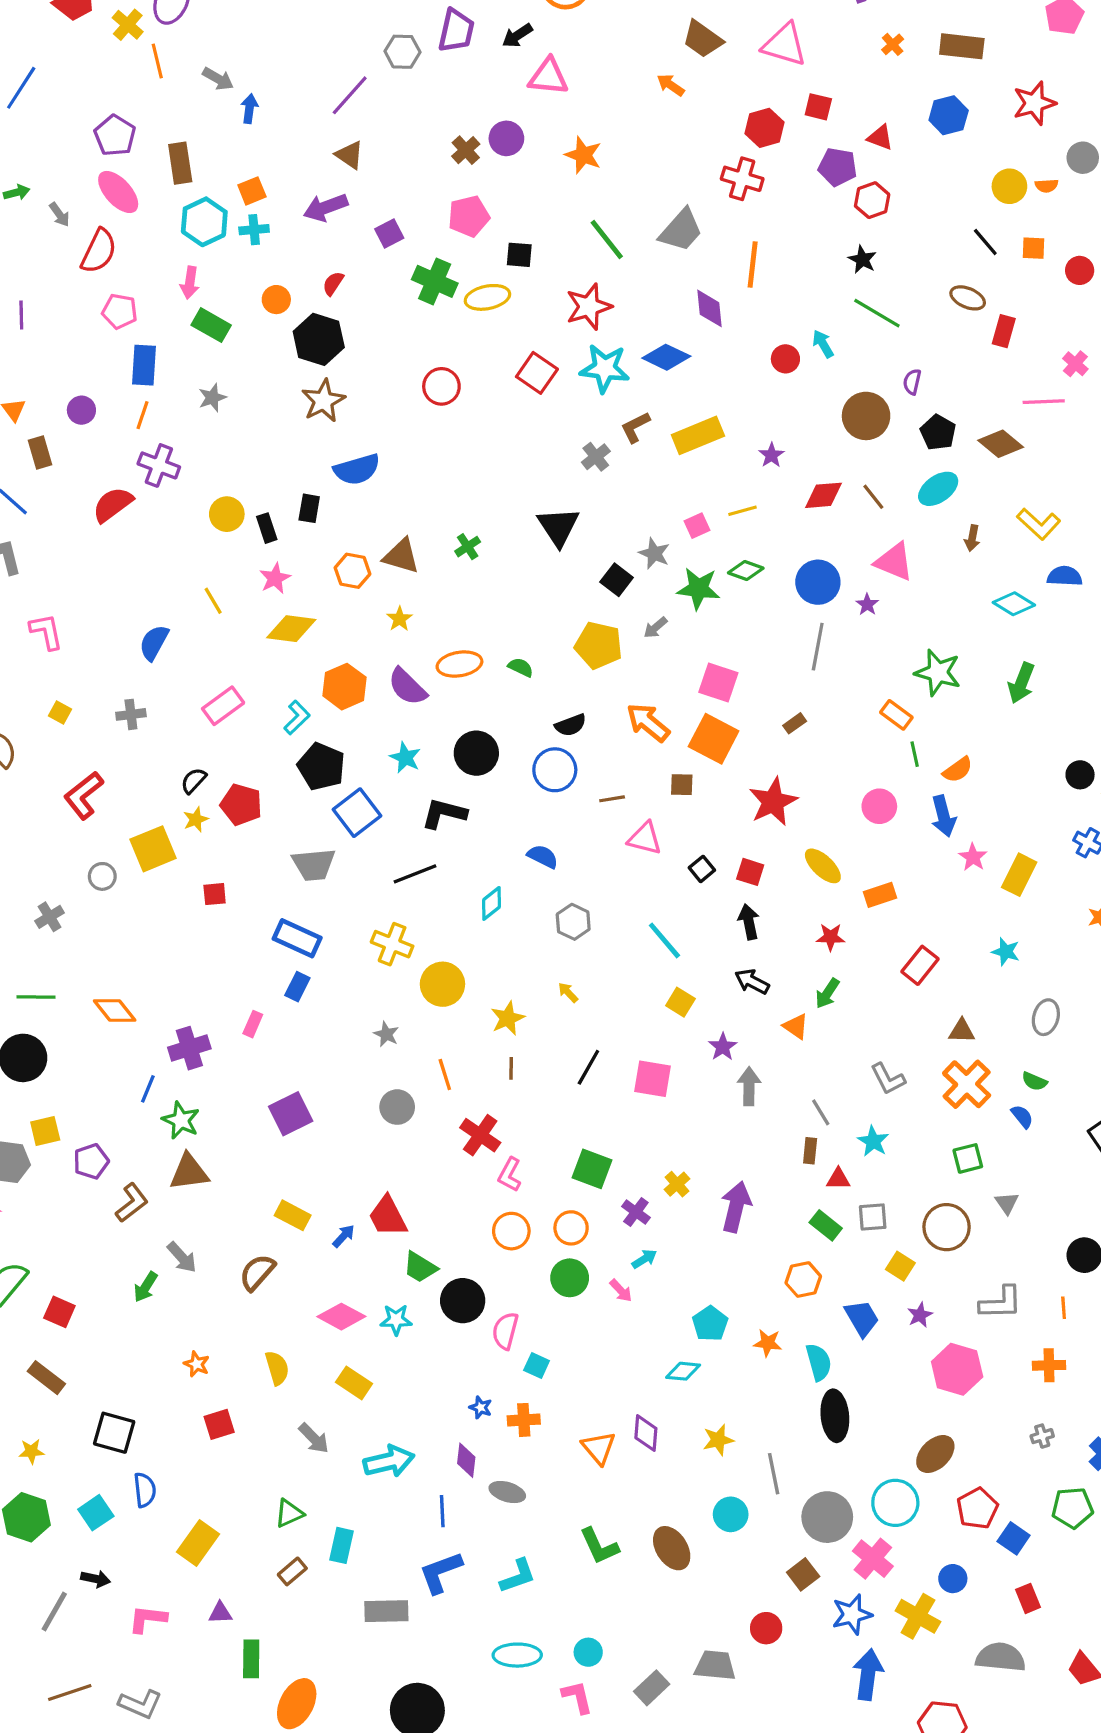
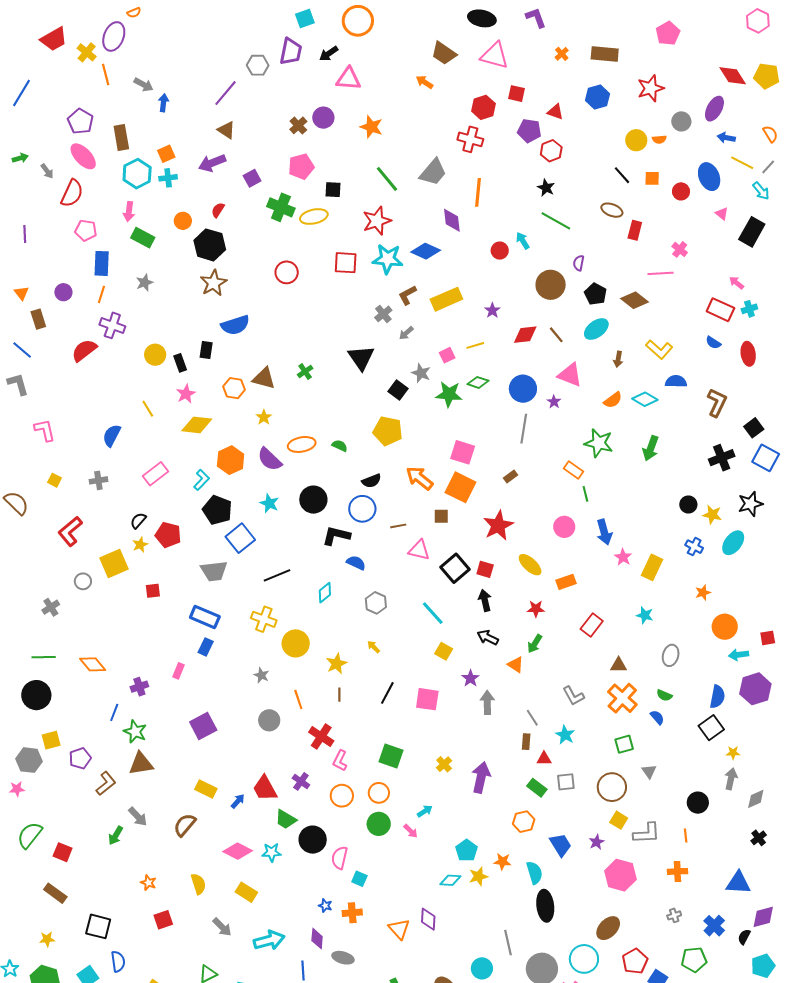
red square: (537, 373) -> (346, 263), turned -30
gray arrow: (655, 628) -> (406, 333), moved
orange semicircle: (958, 770) -> (613, 400), moved
black L-shape: (444, 813) -> (336, 536), moved
black square: (702, 869) -> (455, 568), size x1.8
purple cross: (189, 1048) -> (139, 687), size x0.7
purple cross: (636, 1212) -> (301, 781), moved
yellow square: (900, 1266) -> (619, 820), moved
yellow star: (718, 1440) -> (478, 876), moved

